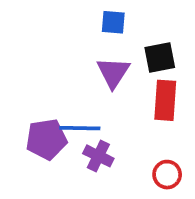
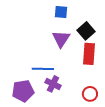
black square: (160, 58) -> (86, 31), turned -30
purple pentagon: (46, 139) -> (23, 91), moved

